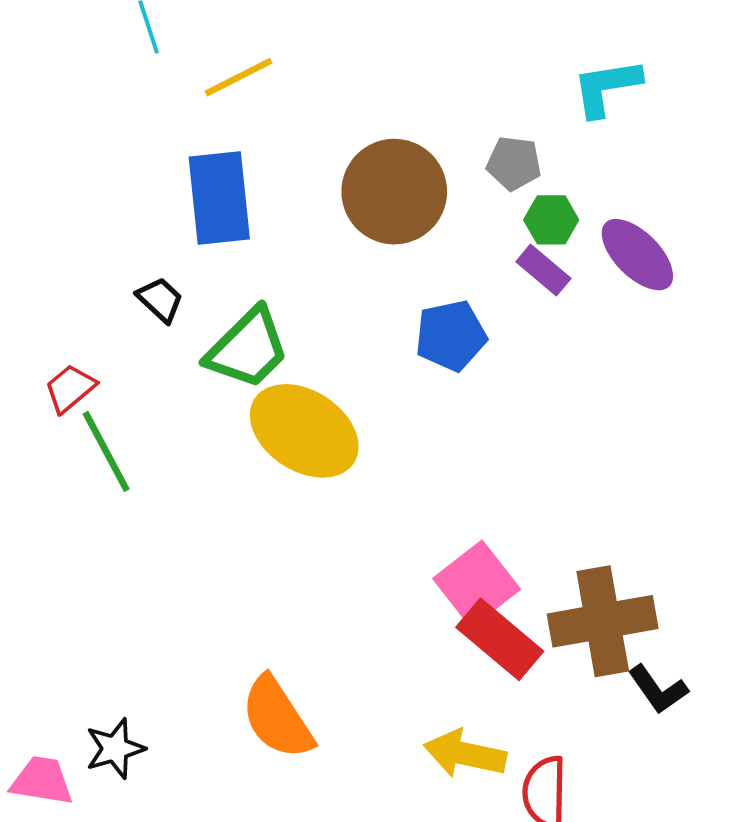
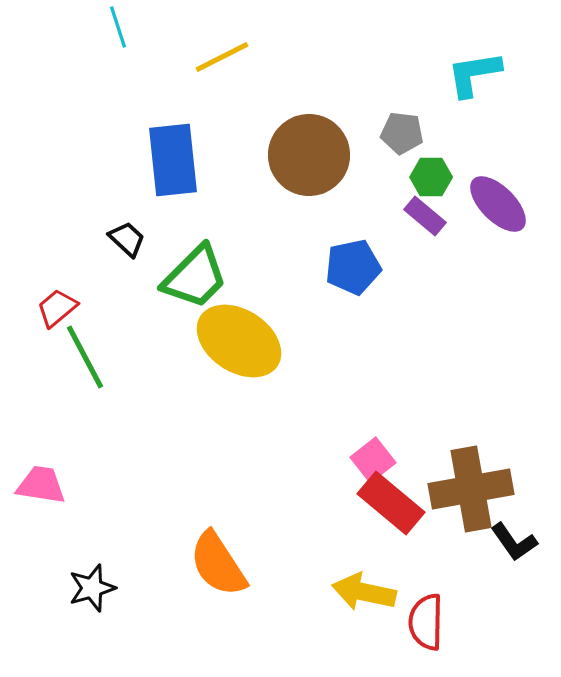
yellow line: (239, 77) -> (222, 57), moved
pink square: (477, 584) -> (373, 460), size x0.7
pink trapezoid: (42, 781) -> (41, 485), moved

